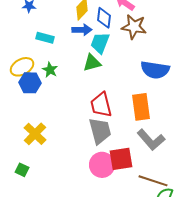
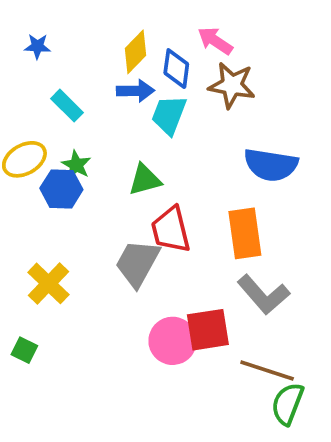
cyan rectangle: (45, 38) -> (67, 106), turned 30
green triangle: (92, 63) -> (145, 180), moved
blue hexagon: (30, 83) -> (61, 189), moved
gray trapezoid: (100, 131) -> (137, 263), moved, turned -136

